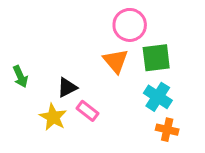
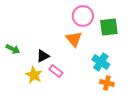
green square: (156, 58) -> (109, 27), moved
green arrow: (20, 76) -> (13, 49), turned -40

